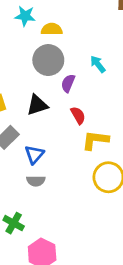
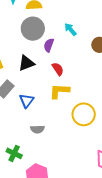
yellow L-shape: (95, 140) -> (59, 91), moved
gray semicircle: (36, 181) -> (37, 129), moved

